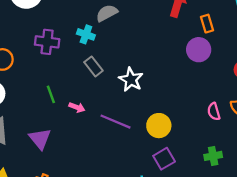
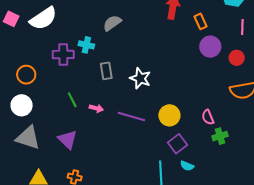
cyan cross: (86, 34) -> (86, 45), moved
purple circle: (199, 50) -> (210, 47), moved
gray rectangle: (93, 66) -> (106, 71), turned 36
pink semicircle: (214, 111) -> (208, 117), moved

